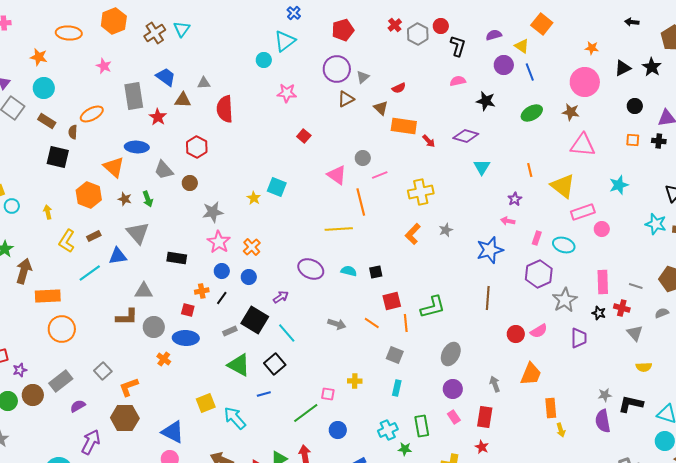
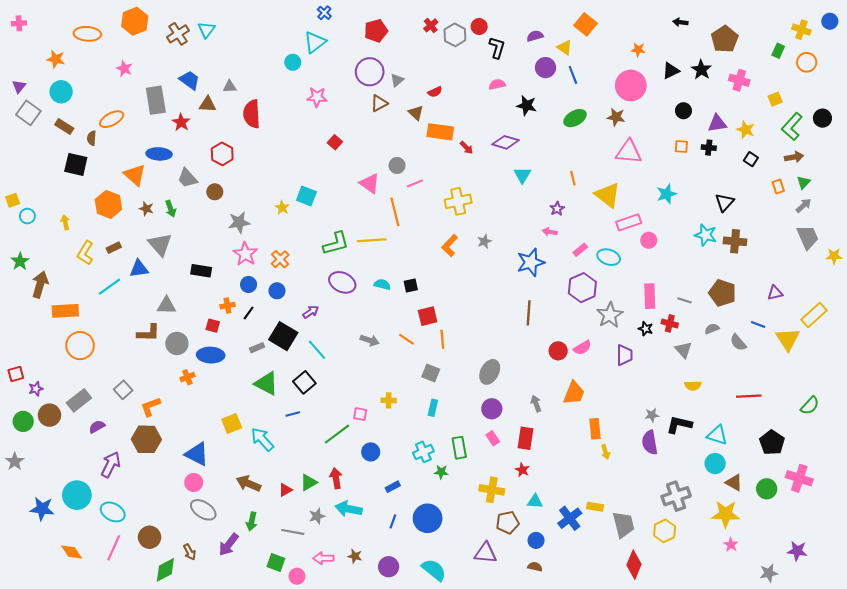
pink rectangle: (537, 238) -> (580, 250), turned 32
green L-shape: (433, 307) -> (336, 243), moved
orange cross: (164, 359) -> (187, 377), turned 32

